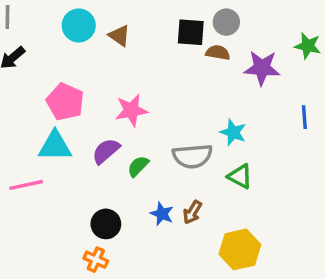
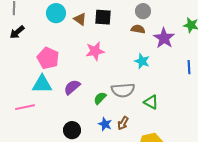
black square: (191, 32) -> (103, 17), moved
purple star: (262, 68) -> (164, 38), turned 30
pink star: (131, 110) -> (95, 51), moved
cyan star: (233, 132) -> (142, 61), moved
green semicircle: (138, 166) -> (100, 98), moved

